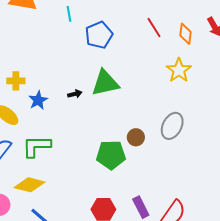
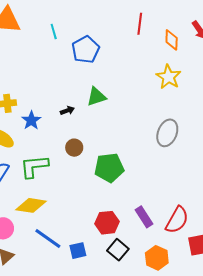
red line: (154, 28) -> (140, 24), moved, turned 45
green triangle: (105, 83) -> (96, 97), size x0.7
brown circle: (136, 137) -> (74, 148), moved

